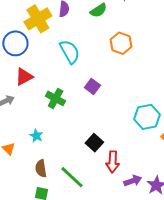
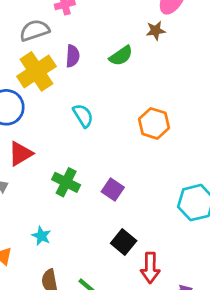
orange hexagon: (121, 43) -> (154, 123), moved
cyan semicircle: (70, 52) -> (83, 116), size x0.7
purple square: (92, 86) -> (113, 189), moved

